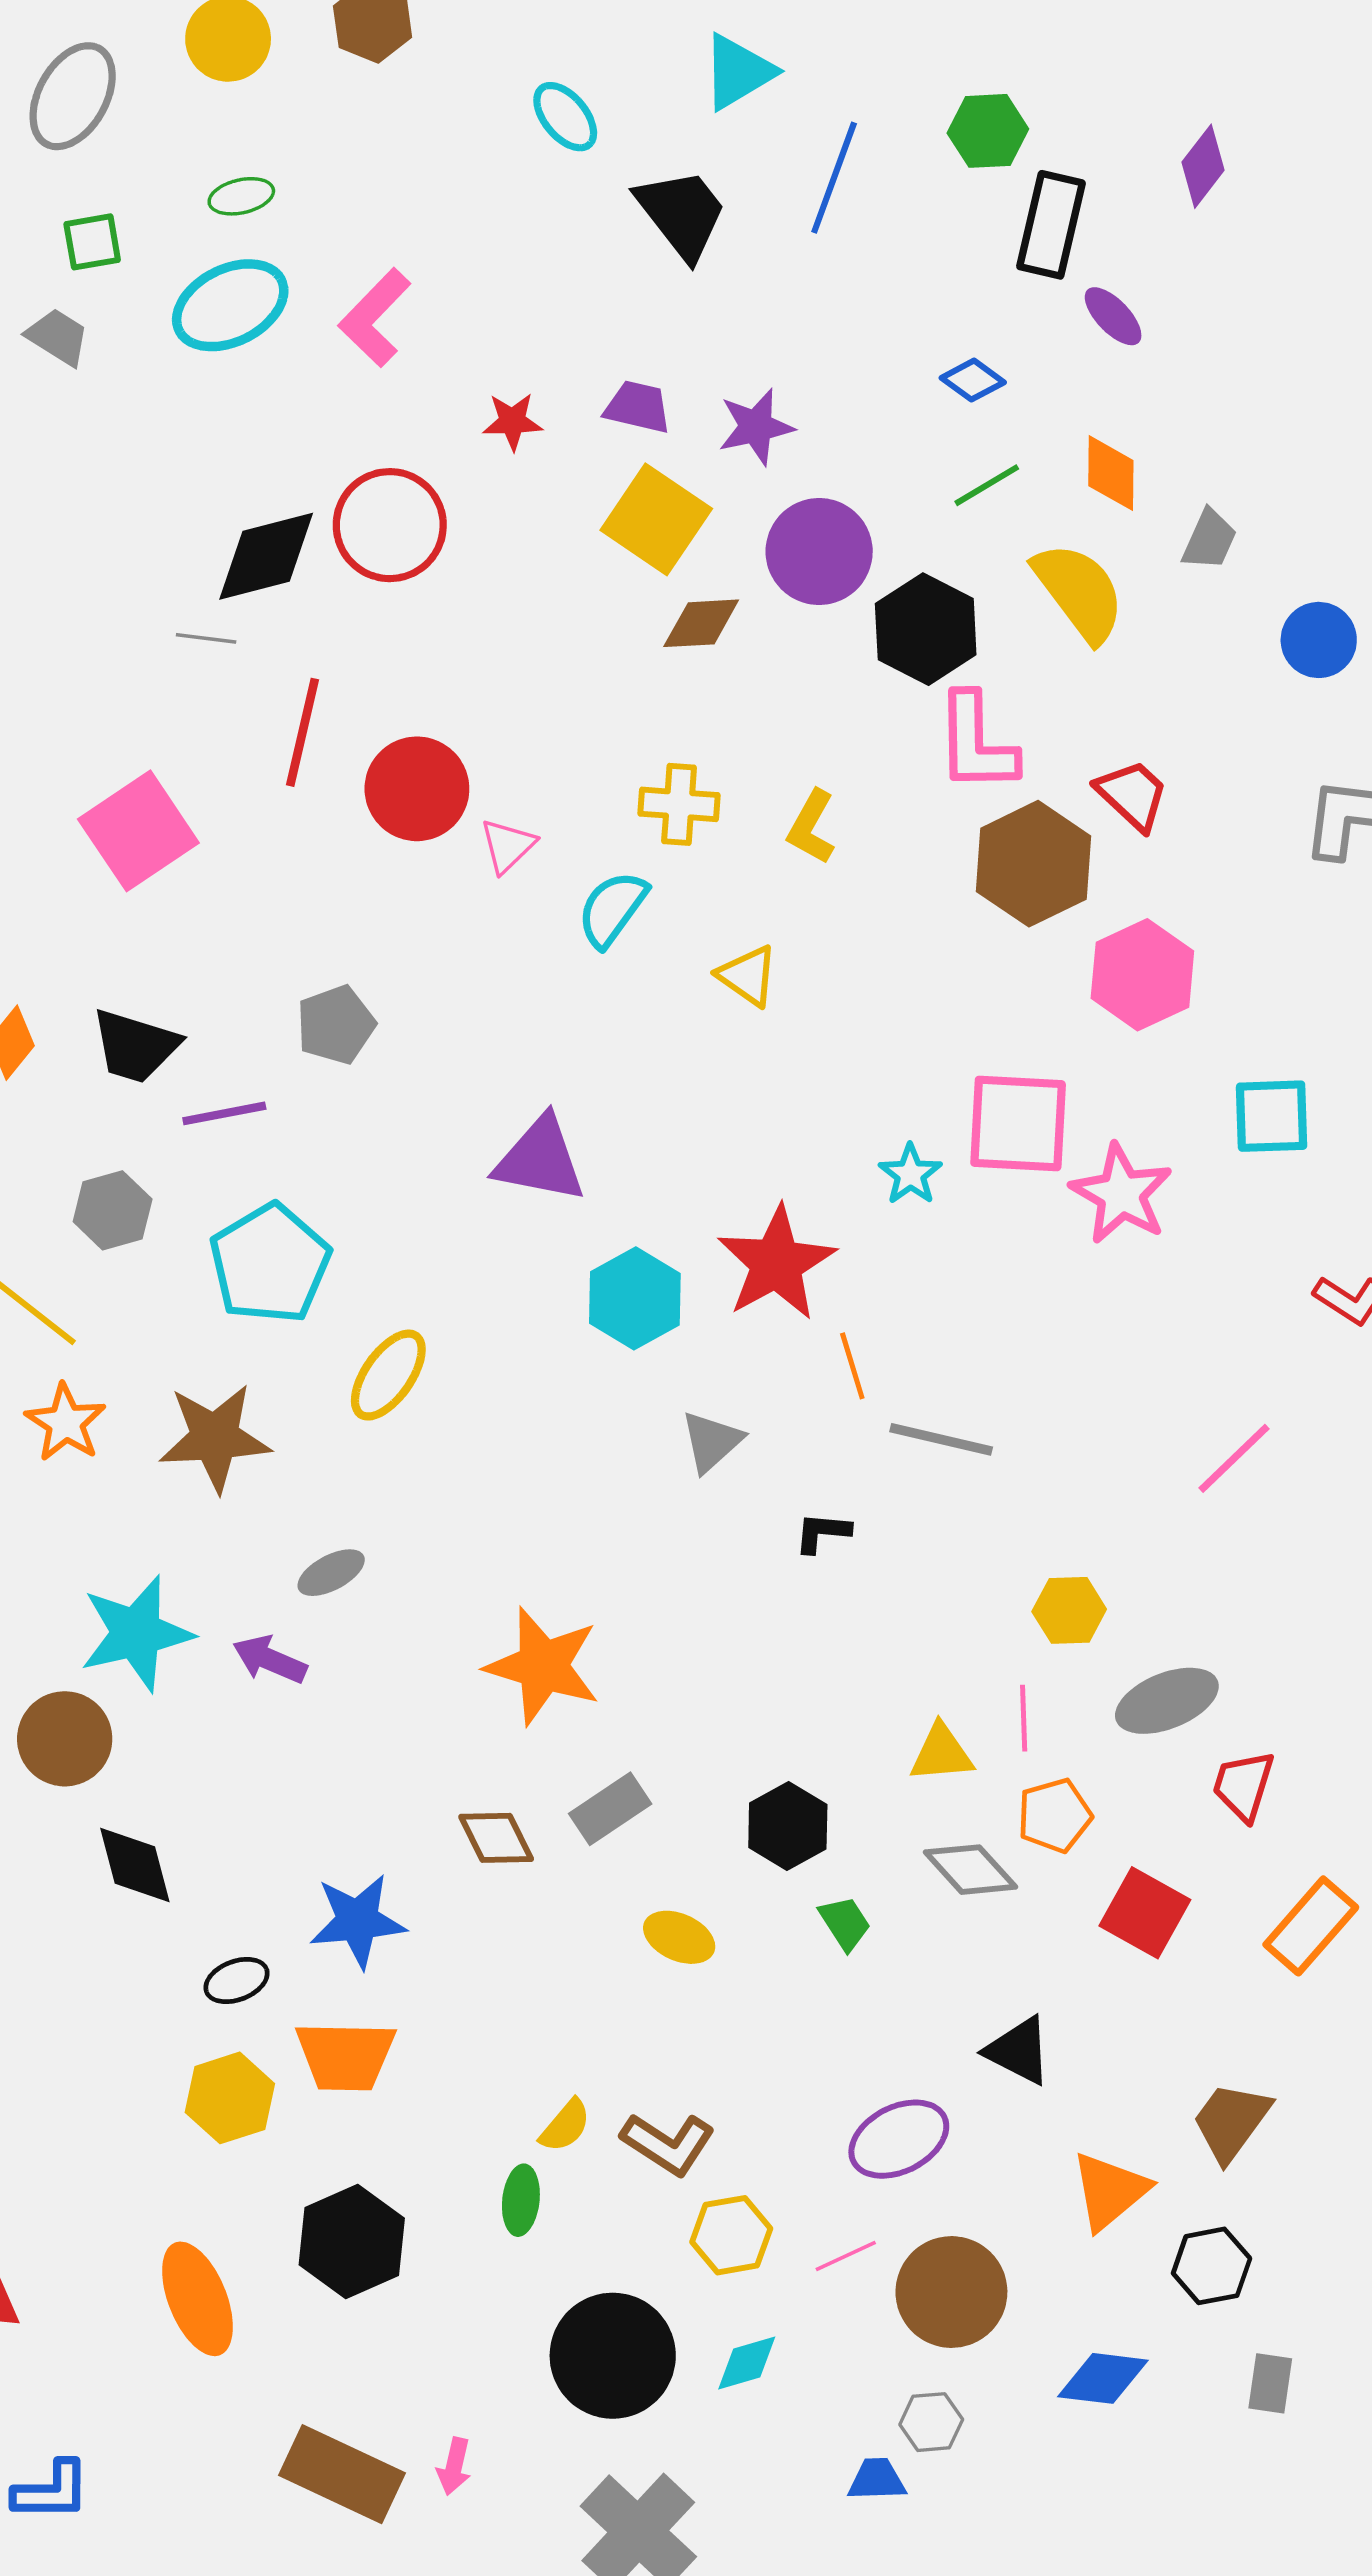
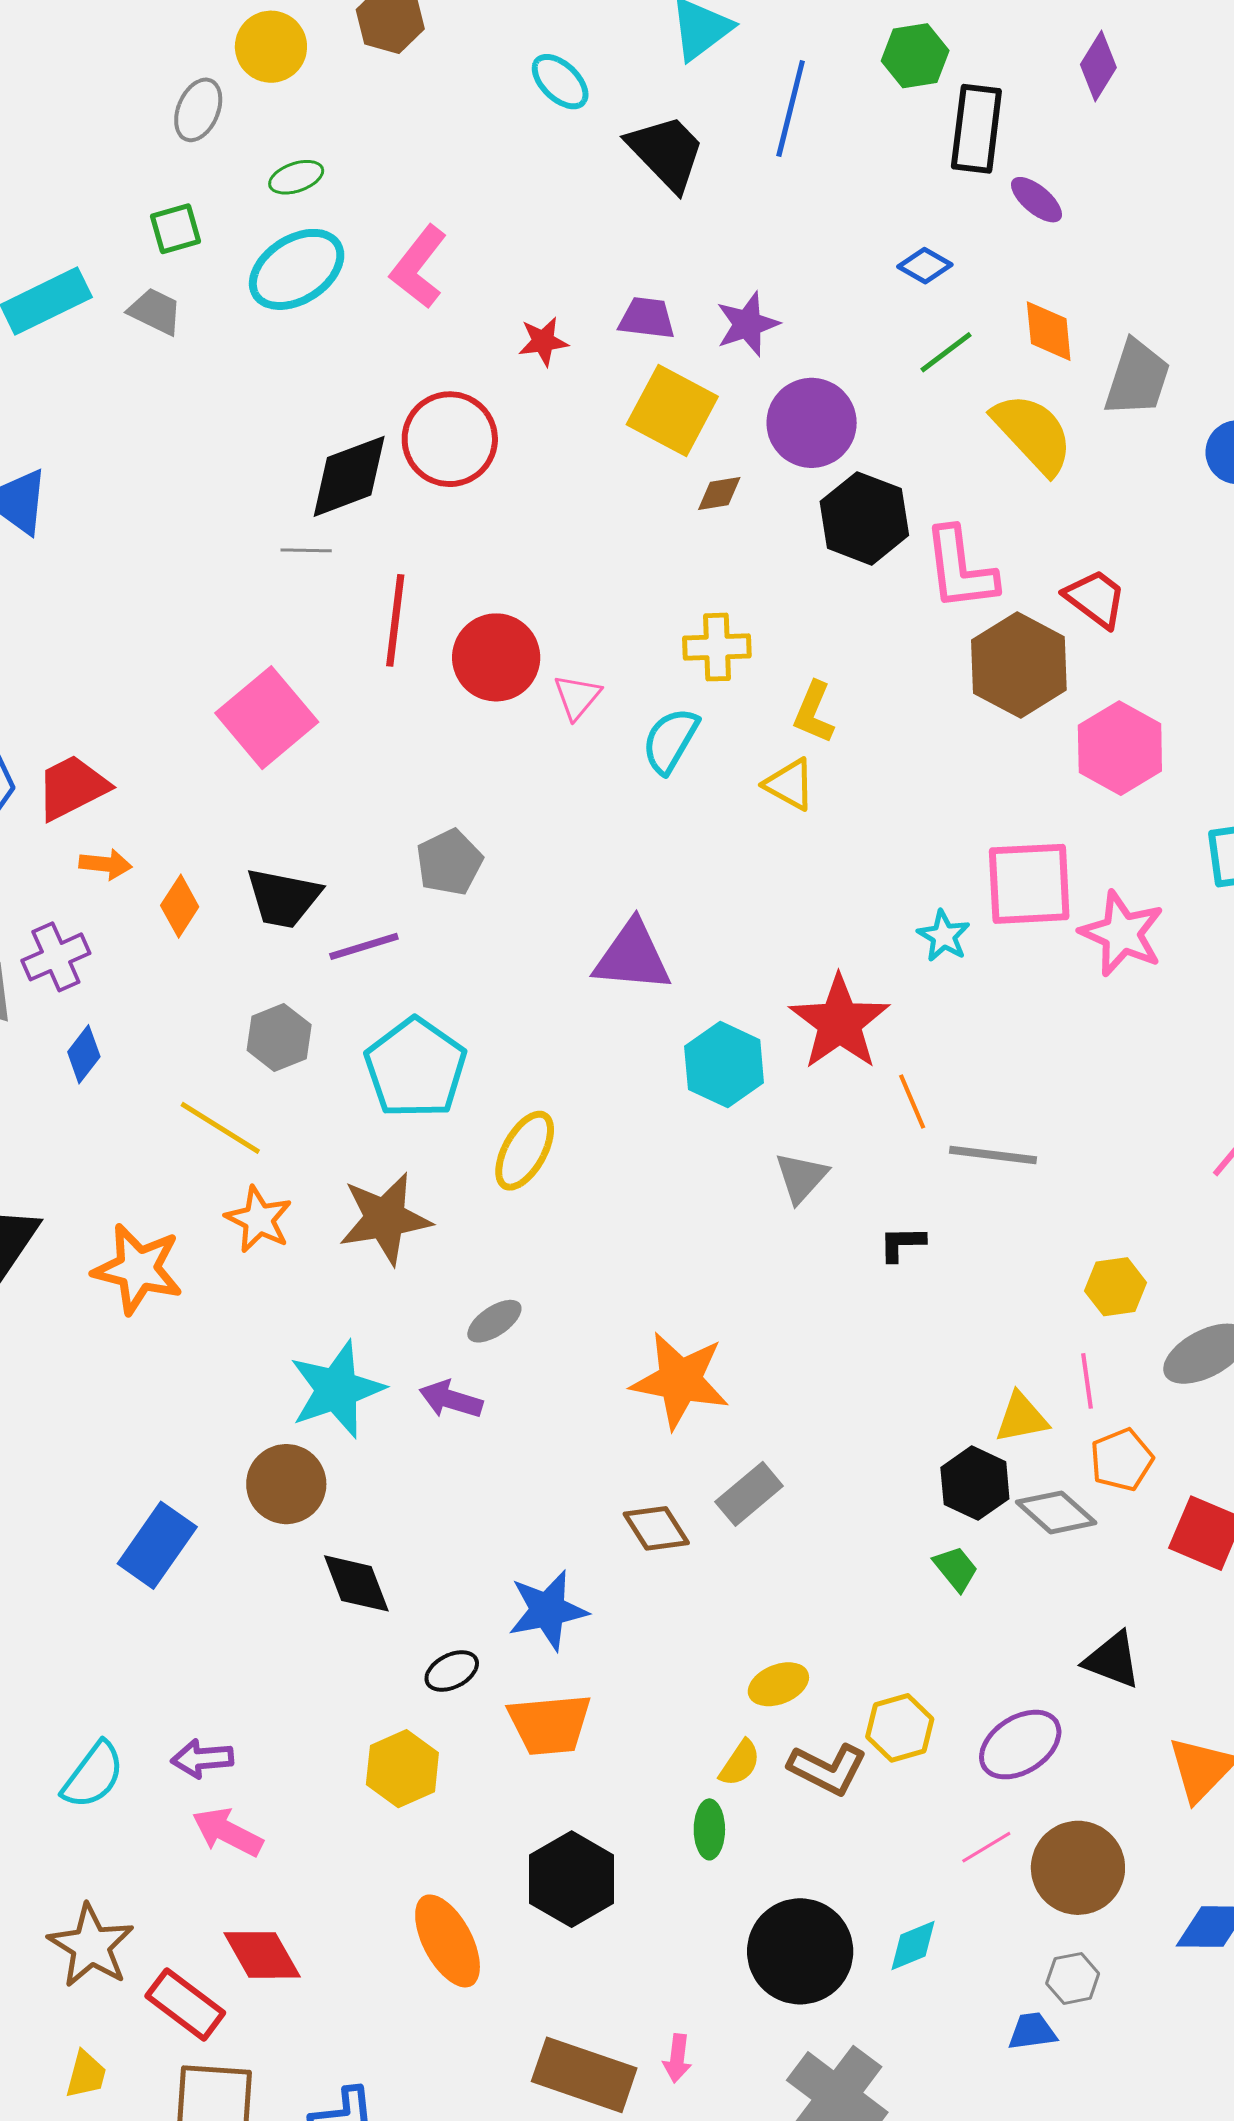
gray ellipse: (73, 96) -> (198, 110), moved, size x0.7
gray trapezoid: (1209, 540) -> (1137, 378), size x1.5
brown diamond: (701, 623) -> (719, 493), size x0.7
black hexagon: (926, 629) -> (864, 518), moved
yellow L-shape: (811, 827) -> (814, 712), moved
black hexagon: (788, 1826) -> (975, 1483), moved
yellow ellipse: (679, 1937) -> (778, 1684), moved, turned -40
yellow hexagon: (230, 2098) -> (402, 1769), moved
yellow hexagon: (731, 2235) -> (900, 1728), moved

